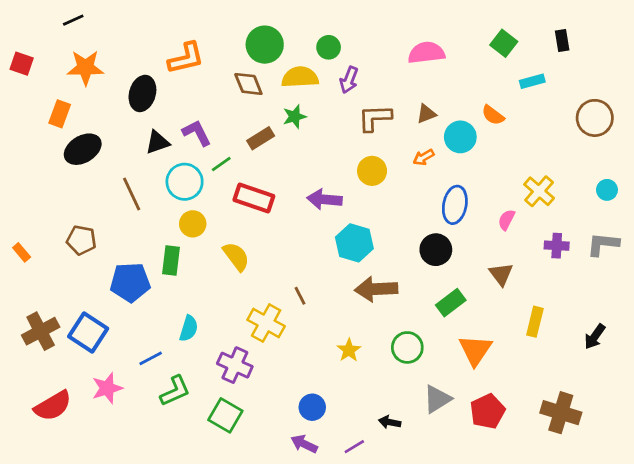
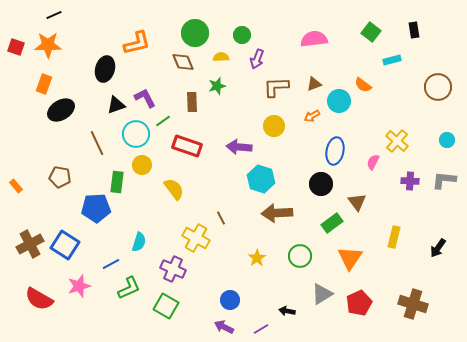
orange star: (85, 68) -> (48, 45), moved
yellow semicircle: (300, 77) -> (221, 57), size x0.6
brown rectangle: (261, 138) -> (192, 102), turned -60
green rectangle: (171, 261) -> (117, 182), moved
brown triangle: (501, 274) -> (357, 202), moved
red semicircle: (53, 406) -> (39, 299), turned 60

